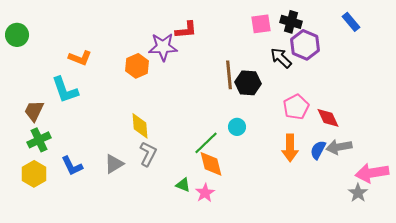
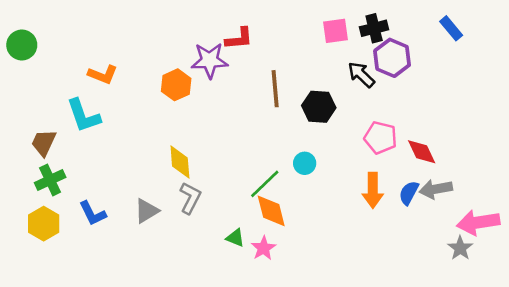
black cross: (291, 22) -> (374, 28), turned -30
brown line: (229, 75) -> (275, 89), moved
pink pentagon: (296, 107) -> (380, 138), turned -30

